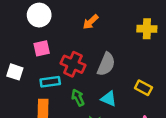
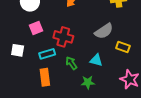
gray semicircle: (106, 64) -> (104, 31), moved, turned 42

